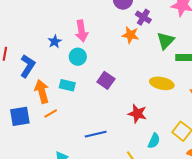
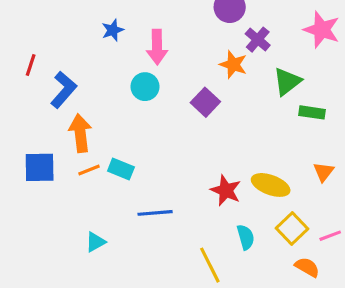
blue star: (55, 41) -> (113, 30), moved
purple square: (106, 80) -> (205, 102), moved
yellow ellipse: (162, 83) -> (271, 185), moved
cyan rectangle: (67, 85) -> (121, 169), moved
cyan semicircle: (154, 141) -> (246, 237), turned -49

